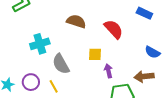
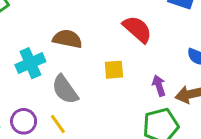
brown semicircle: (76, 21) -> (67, 39), moved
purple arrow: (108, 71) -> (159, 86), moved

